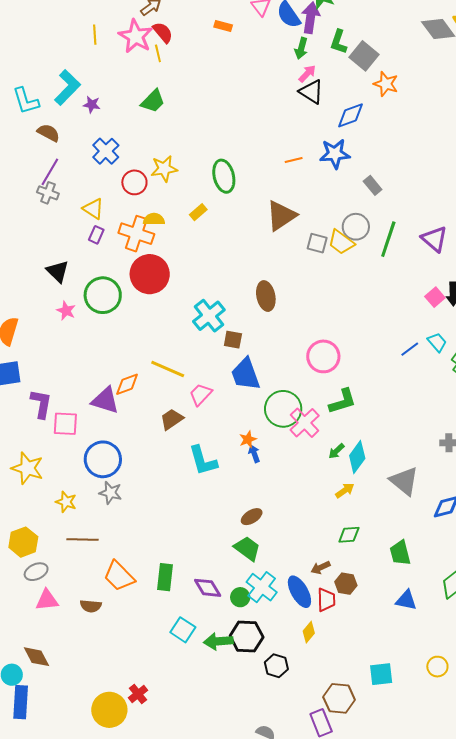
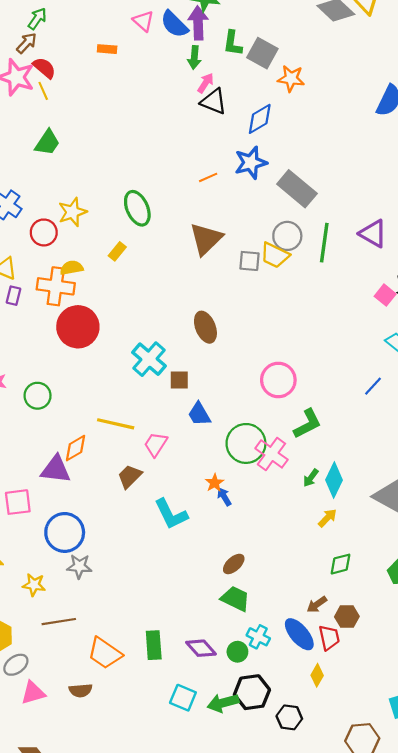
gray rectangle: (373, 185) -> (297, 189), size x1.8
green circle: (103, 295) -> (38, 396), moved, size x0.7
blue line: (410, 349) -> (373, 386), moved
blue trapezoid: (246, 374) -> (199, 414), size x0.7
cyan cross: (262, 587) -> (258, 637), size x0.7

